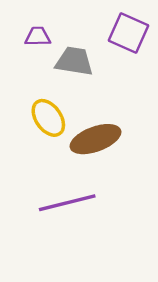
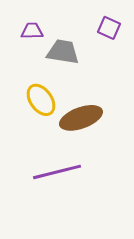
purple square: (128, 33) -> (109, 28), size x0.7

